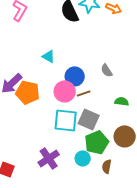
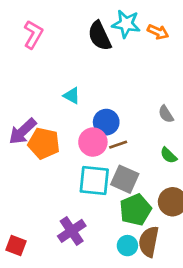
gray semicircle: (107, 70) -> (166, 114), moved
green semicircle: (122, 101) -> (169, 155), turned -144
cyan circle: (83, 158) -> (127, 246), moved
brown semicircle: (107, 166) -> (149, 242), size x1.6

